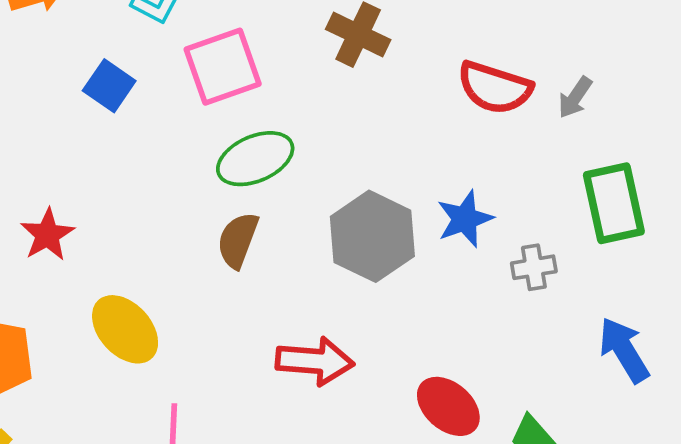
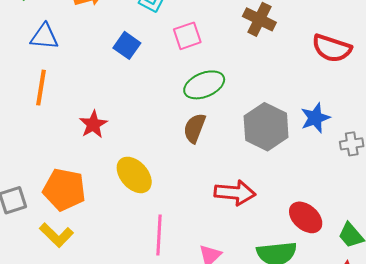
pink square: (223, 67) -> (187, 36), size x0.7

